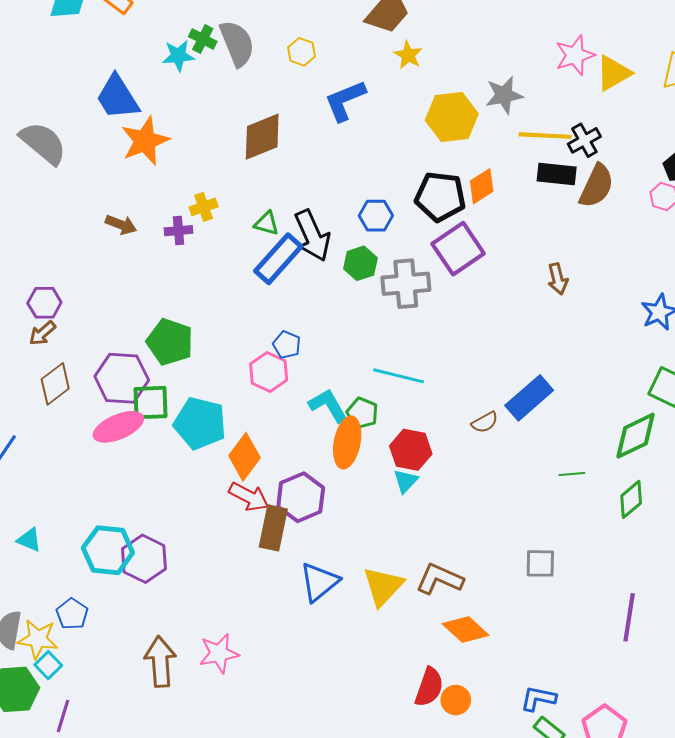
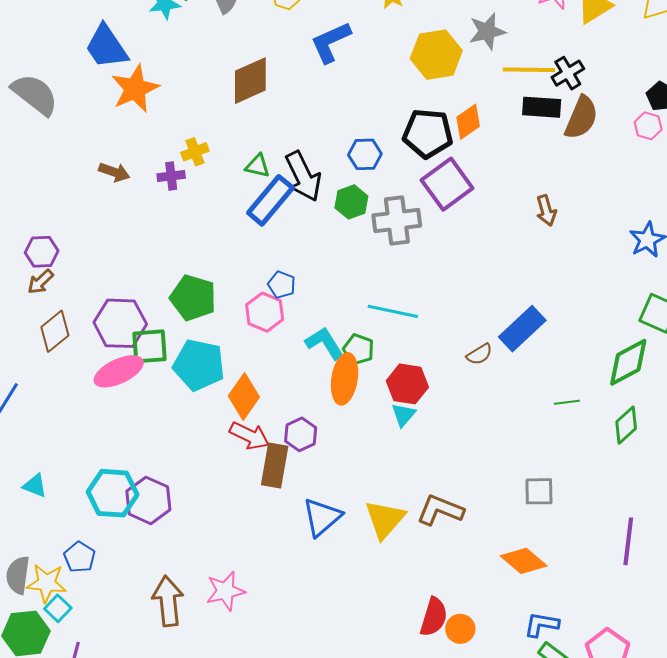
green pentagon: (170, 342) -> (193, 298), moved
purple hexagon: (301, 497) -> (301, 434), size x0.7
orange diamond: (466, 630) -> (524, 561), moved

